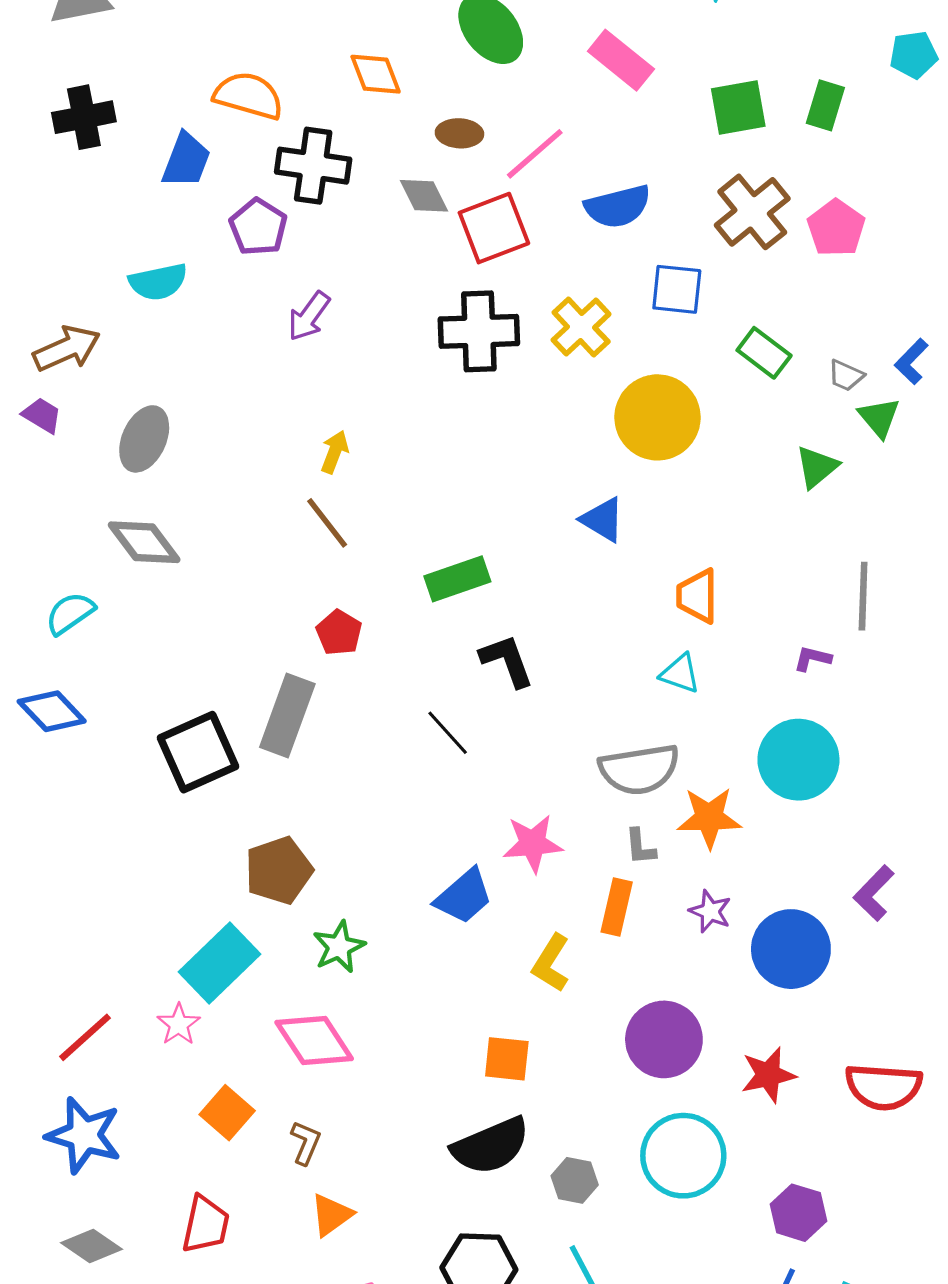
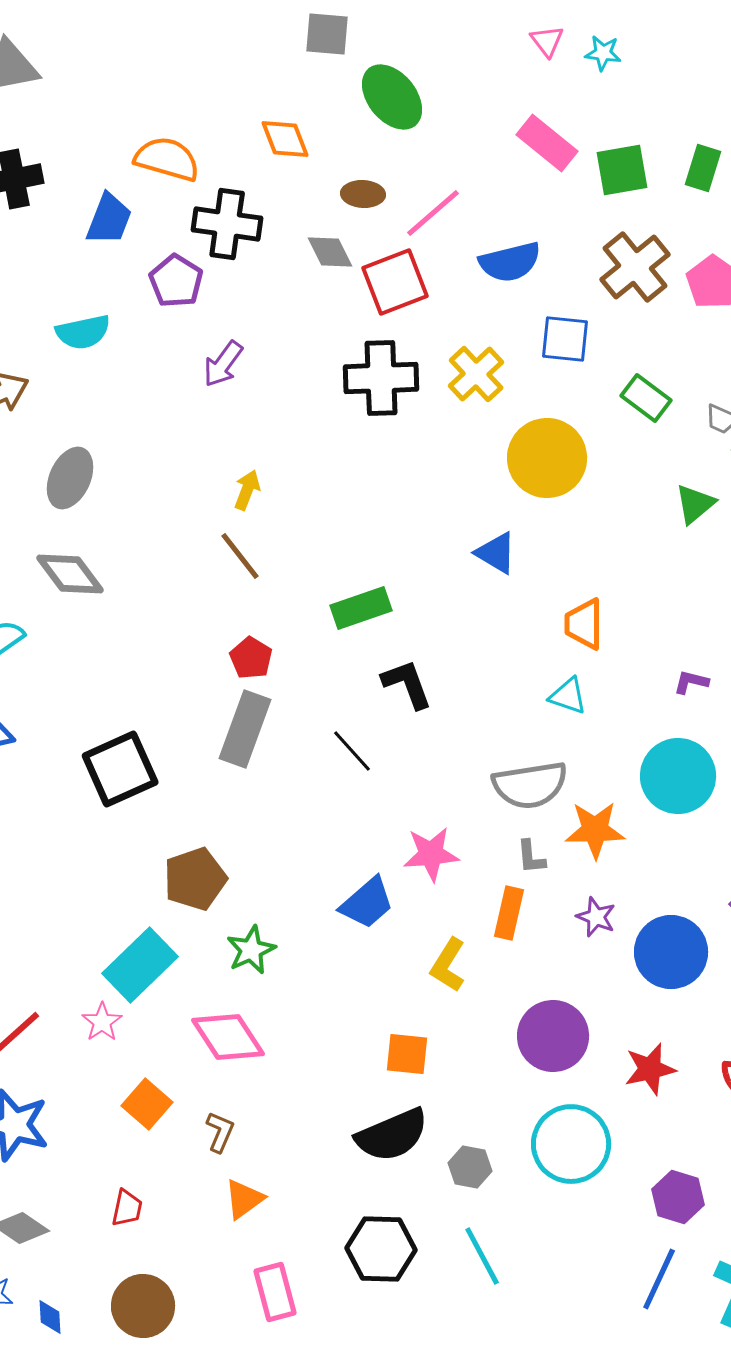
pink rectangle: (621, 60) -> (547, 143), moved
gray rectangle: (287, 716) -> (245, 729), moved
red trapezoid: (206, 1225) -> (127, 1208), size x0.7

